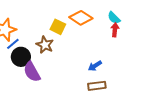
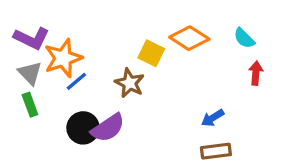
red arrow: (115, 30) -> (256, 73), moved
black circle: (21, 57) -> (83, 128), moved
purple semicircle: (32, 72) -> (108, 128), turned -95

